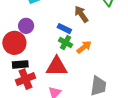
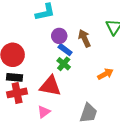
purple circle: (26, 26) -> (59, 36), moved
orange arrow: (84, 47) -> (105, 74), moved

